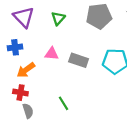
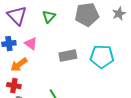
pink triangle: (52, 54) -> (31, 44), moved, turned 32
gray rectangle: (79, 60) -> (68, 56), turned -30

